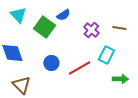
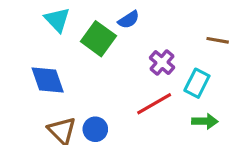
purple cross: (91, 30) -> (162, 63), moved
blue circle: (51, 63) -> (95, 129), moved
green arrow: (120, 79) -> (205, 121), moved

